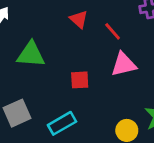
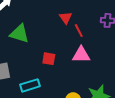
red triangle: (79, 19) -> (66, 18), moved

